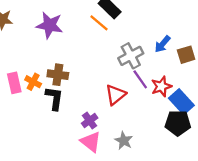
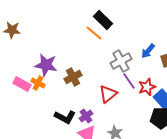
purple star: (50, 25) -> (46, 65), moved
brown cross: (58, 75) -> (73, 77), moved, turned -36
pink rectangle: (14, 83) -> (22, 84), turned -48
black L-shape: (54, 98) -> (65, 117), moved, turned 110

